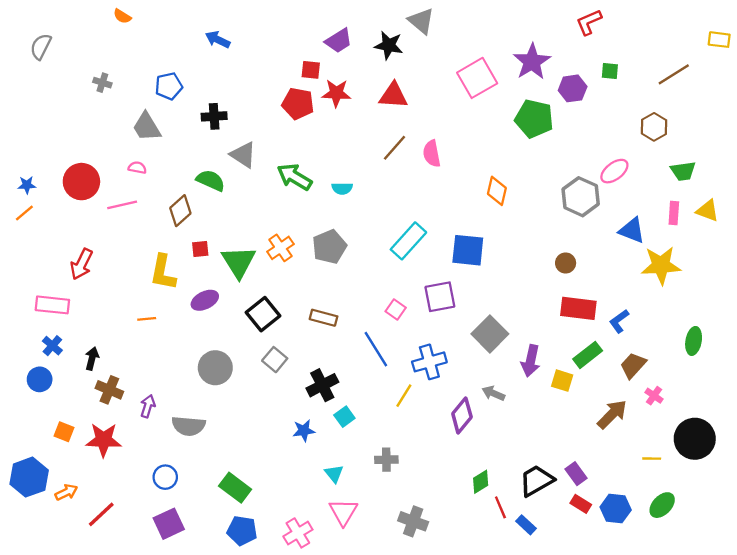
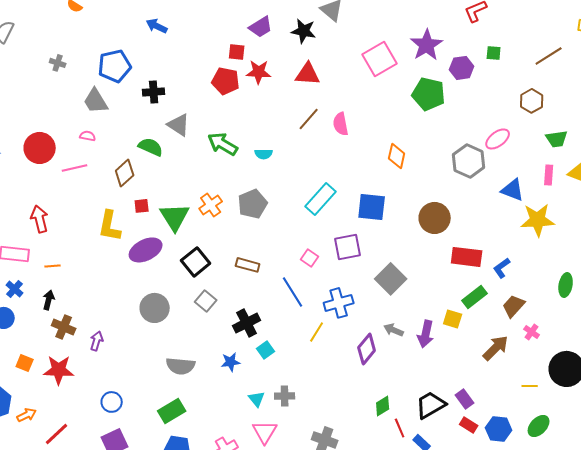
blue pentagon: (169, 86) -> (115, 66), size x1.4
brown circle: (566, 263) -> (435, 218), moved, size x1.8
red arrow: (81, 264) -> (40, 219), turned 140
purple ellipse: (205, 300) -> (146, 250), size x1.4
orange line: (147, 319) -> (53, 266), moved
purple arrow: (531, 361) -> (426, 334), moved
gray semicircle: (189, 426) -> (181, 366), moved
gray cross: (386, 460) -> (285, 396), moved
green rectangle: (235, 488) -> (172, 411), turned -68

